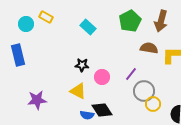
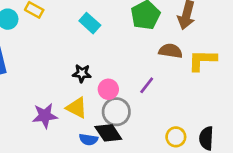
gray circle: (144, 91) -> (116, 112), moved
purple star: (37, 100) -> (45, 116), moved
yellow circle: (153, 104) -> (176, 137), moved

